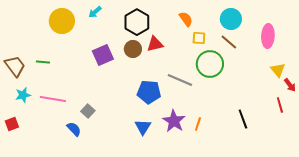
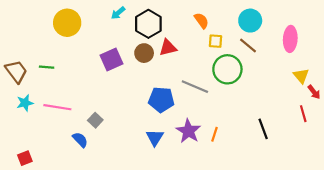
cyan arrow: (95, 12) -> (118, 13), moved
red square: (12, 124) -> (25, 158), moved

